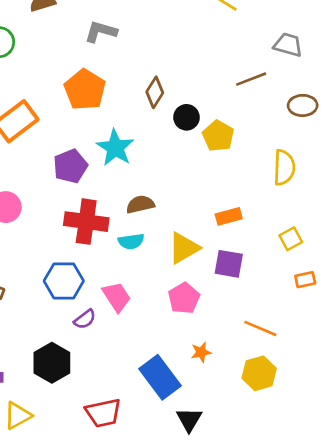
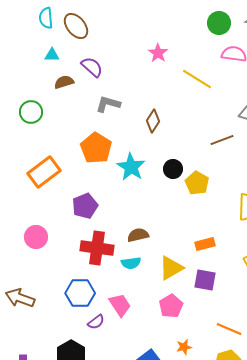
brown diamond: (155, 92) -> (153, 121), moved
cyan star: (115, 148) -> (131, 167), moved

